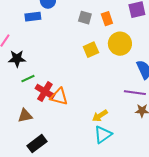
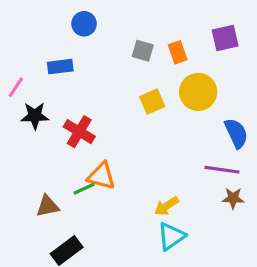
blue rectangle: (33, 17) -> (60, 67), moved
green line: (28, 79) -> (84, 189), moved
red cross: (45, 92) -> (79, 132), moved

